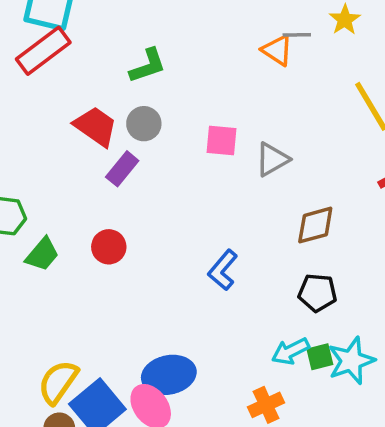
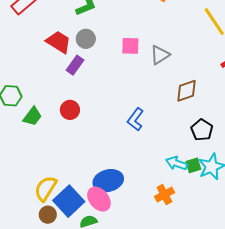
black pentagon: (317, 293) -> (202, 130), moved, turned 30
cyan arrow: (290, 351) -> (177, 163), turned 50

